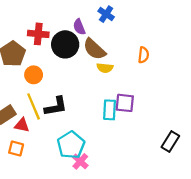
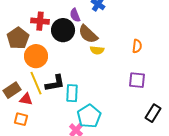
orange semicircle: (143, 55) -> (137, 46), moved
orange circle: (34, 75) -> (36, 56), size x1.5
purple square: (125, 103) -> (137, 80), moved
cyan rectangle: (110, 110) -> (72, 93), moved
cyan pentagon: (71, 145) -> (89, 116), moved

